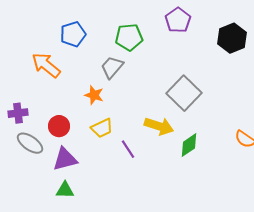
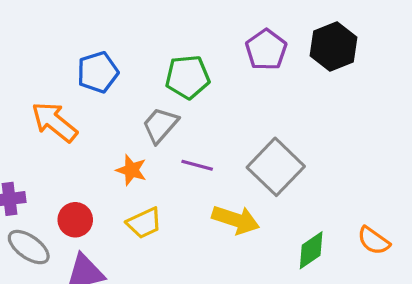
black hexagon: (232, 38) -> (334, 47), moved
green diamond: (189, 145) -> (311, 250), moved
purple line: (128, 149) -> (197, 165), moved, turned -42

